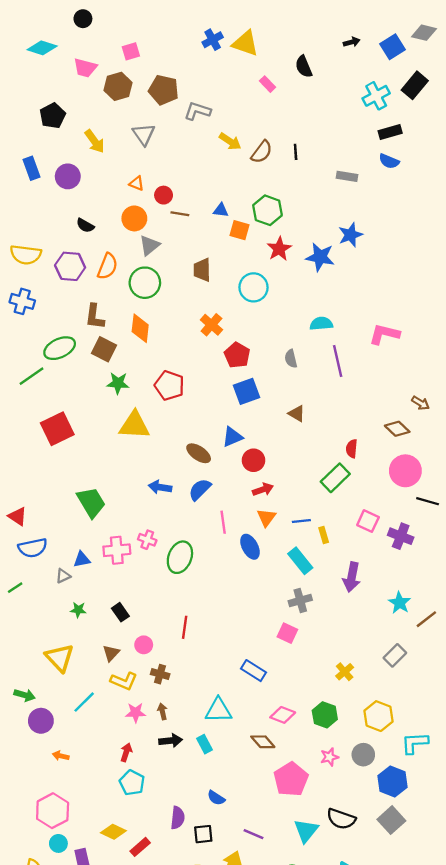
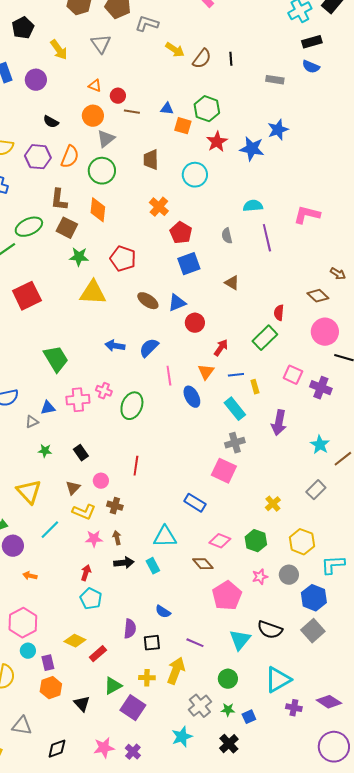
brown ellipse: (199, 453) -> (148, 301), moved
red arrow: (263, 489) -> (221, 348), moved, turned -36
pink square: (287, 633) -> (224, 471), size x1.4

